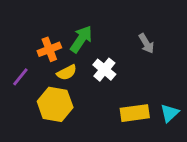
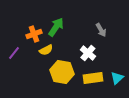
white cross: (104, 70) -> (88, 53), moved
yellow hexagon: (55, 104) -> (62, 72), moved

